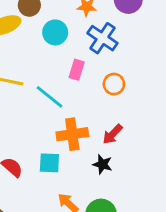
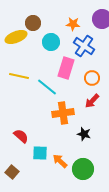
pink rectangle: (77, 70) -> (66, 68), size x1.5
red arrow: (112, 134) -> (92, 101), moved
cyan square: (49, 163) -> (40, 153), moved

